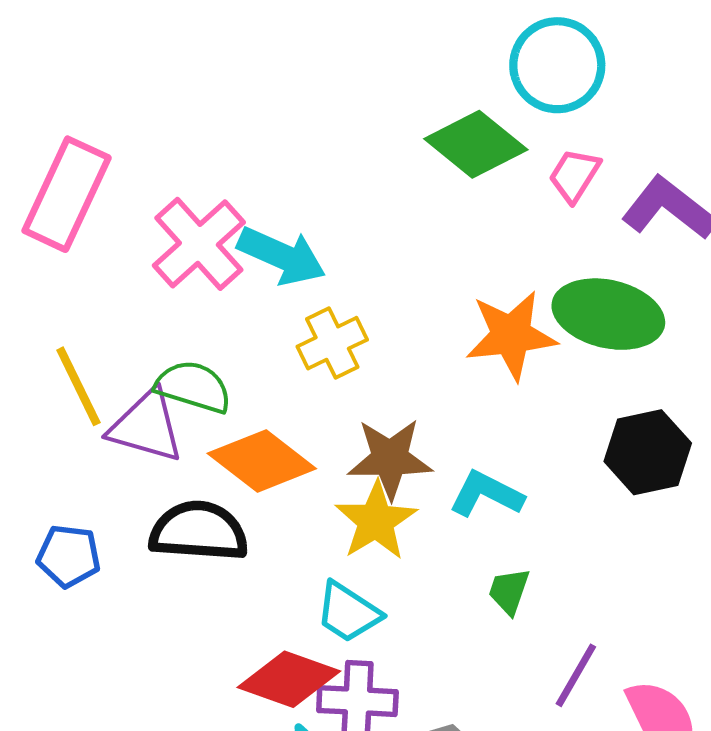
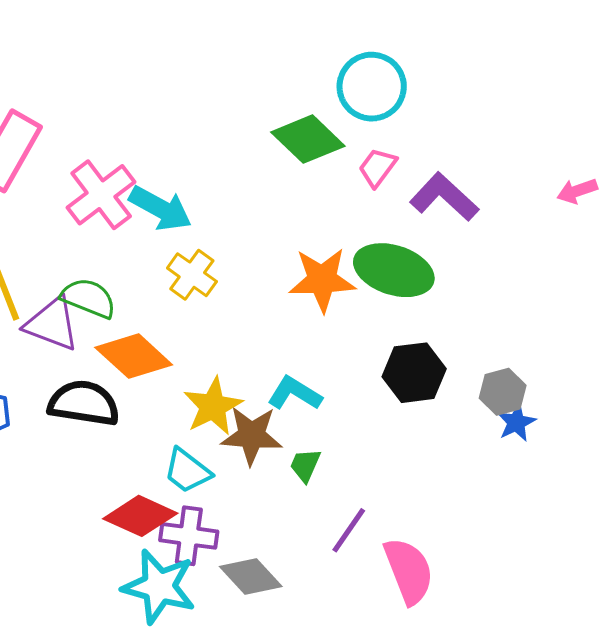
yellow cross: (332, 343) -> (192, 275), turned -33
brown star: (390, 459) -> (252, 435), moved

